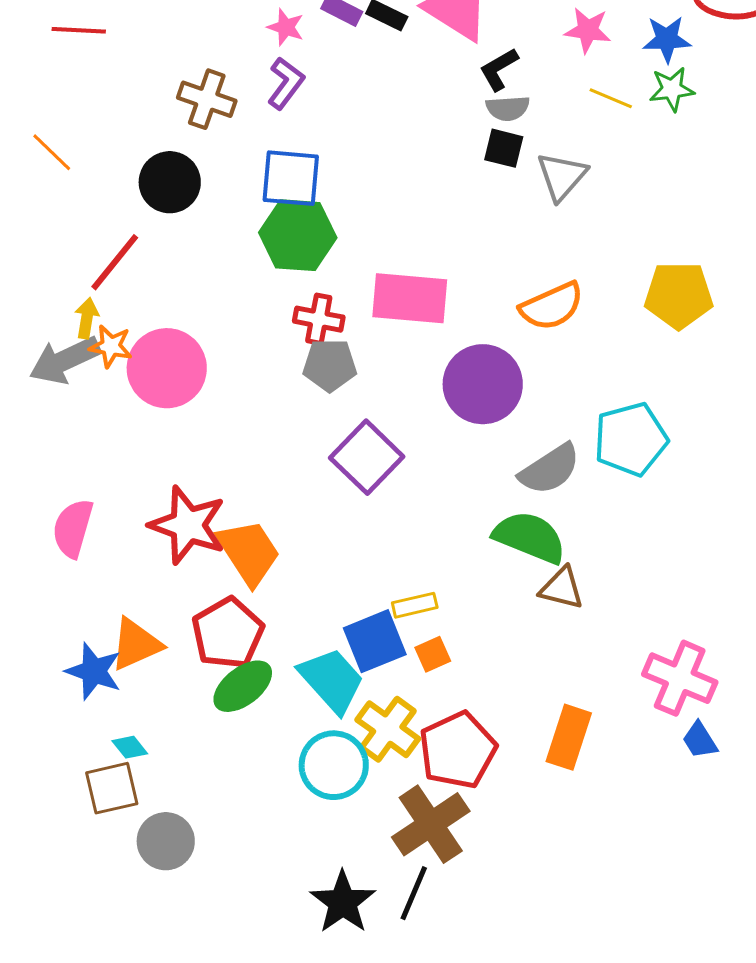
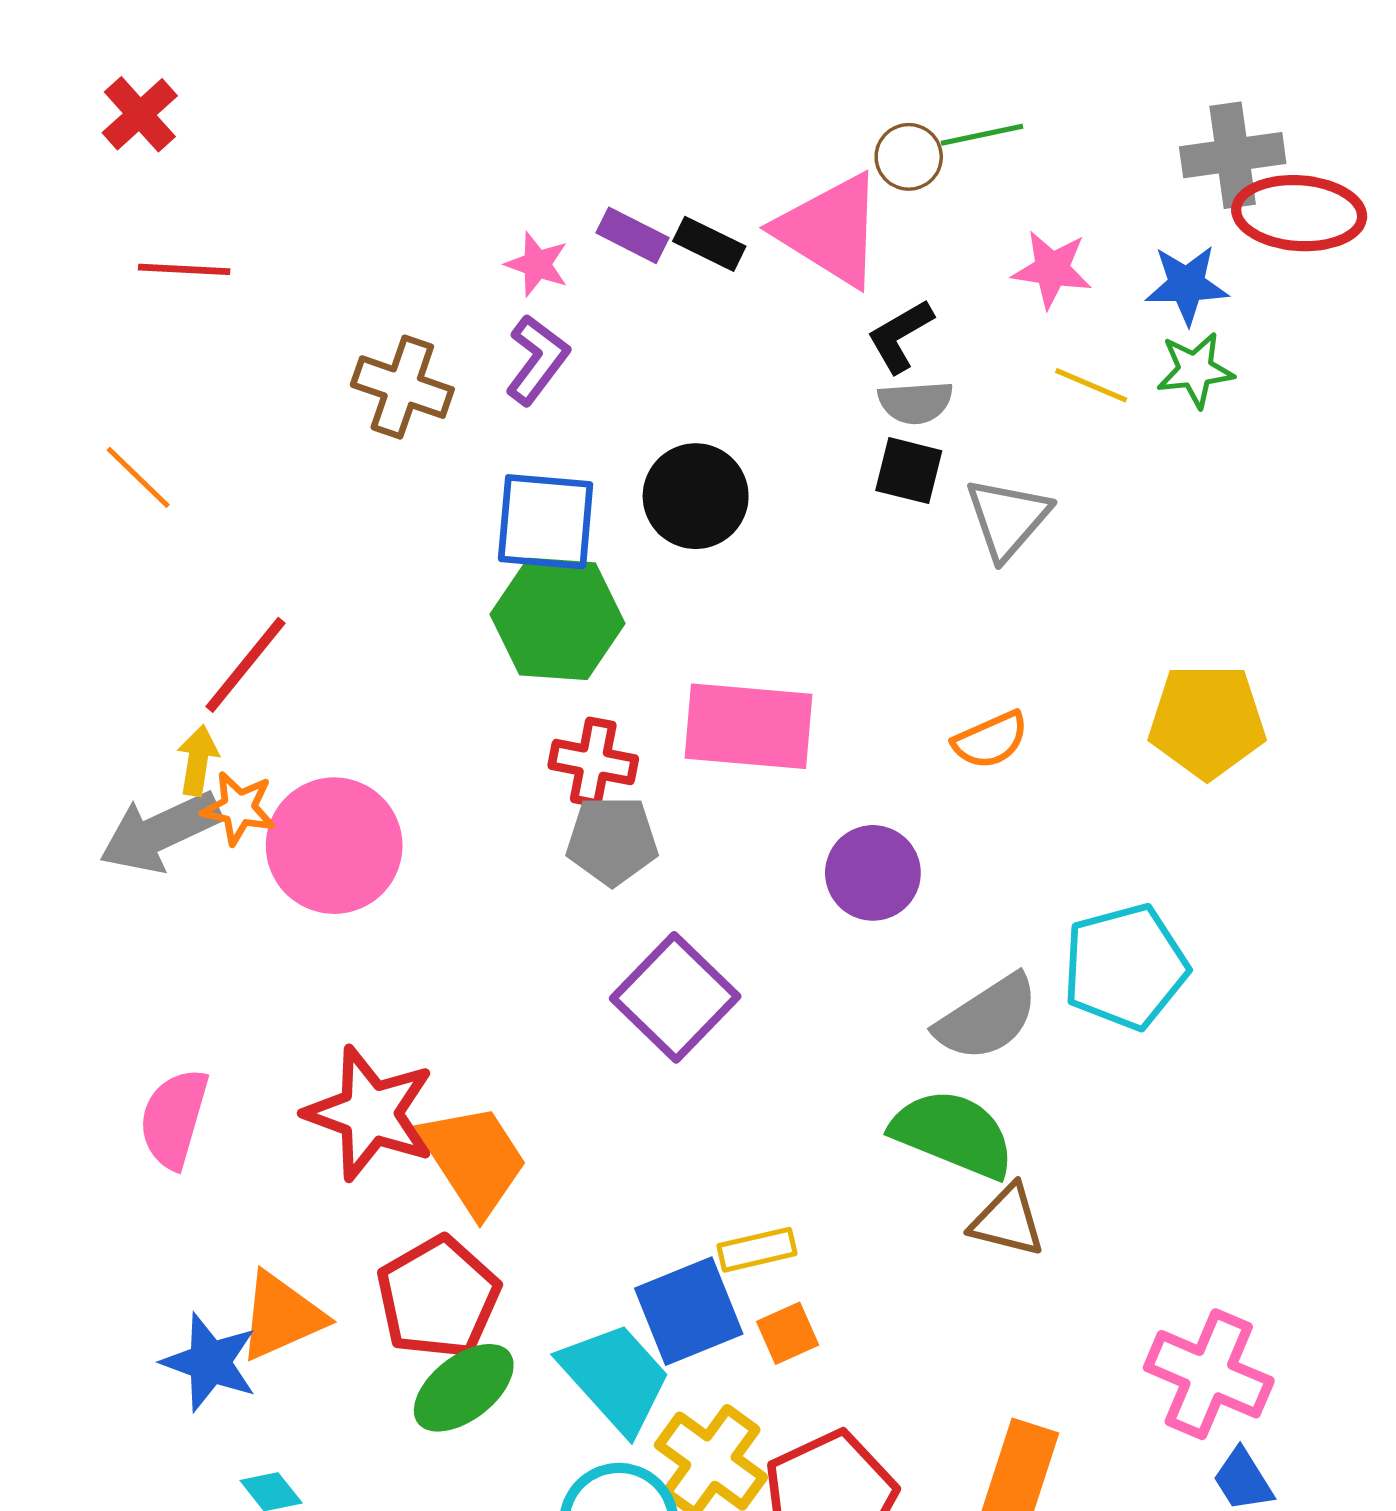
black circle: (170, 182) -> (696, 496), moved
orange semicircle: (552, 306) -> (991, 740), size x0.7
purple circle: (483, 384) -> (873, 873), size x0.7

